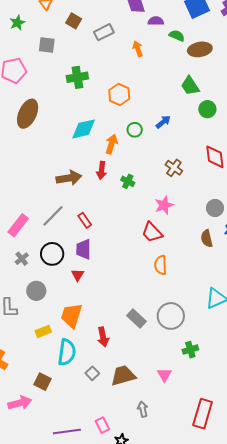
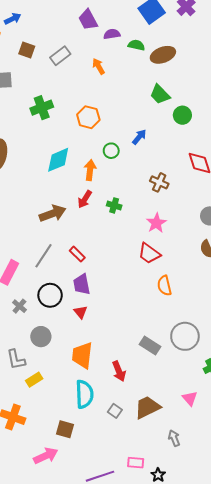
red arrow: (102, 170) -> (85, 199), turned 36
yellow rectangle: (43, 331) -> (34, 380), moved
pink rectangle: (102, 425) -> (136, 463), turned -49

